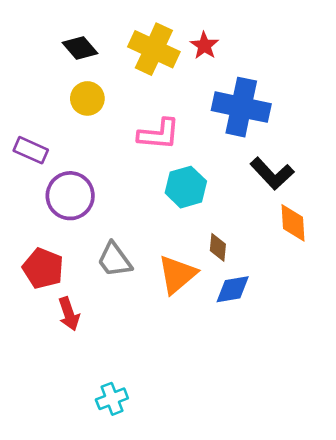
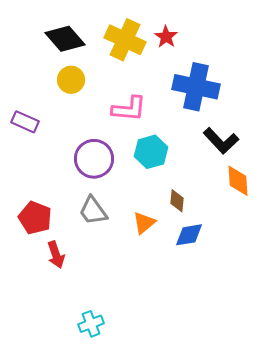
black diamond: (80, 48) -> (65, 39), size x1.4
purple circle: (70, 196) -> (94, 159), moved
orange triangle: (177, 274) -> (144, 223), size x0.7

